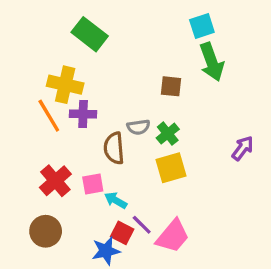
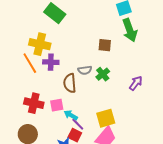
purple arrow: (243, 148) -> (136, 83), moved
yellow square: (171, 168) -> (106, 118), moved
red cross: (55, 181) -> (34, 103), turned -36
purple line: (142, 225) -> (78, 124), moved

